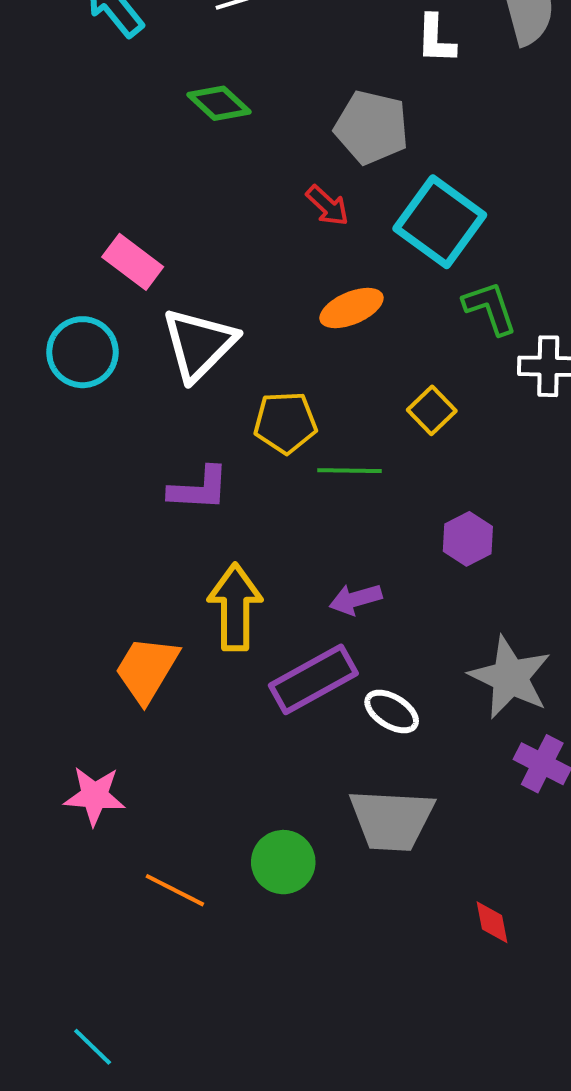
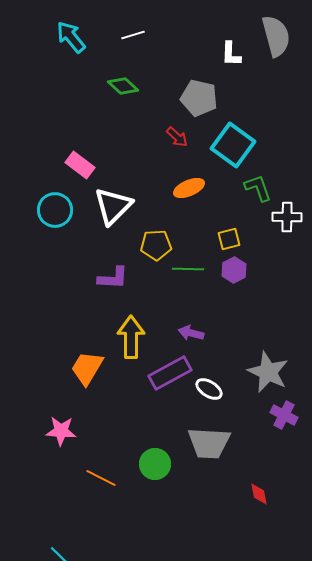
yellow square: (432, 410) -> (229, 239), turned 30
purple hexagon: (468, 539) -> (234, 270), moved
purple arrow: (355, 599) -> (191, 333), turned 30

